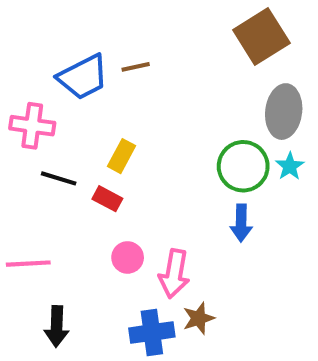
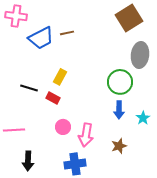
pink cross: (32, 126) -> (16, 16), moved
cyan star: (290, 166) -> (143, 118), moved
brown star: (199, 318) -> (119, 146), moved

